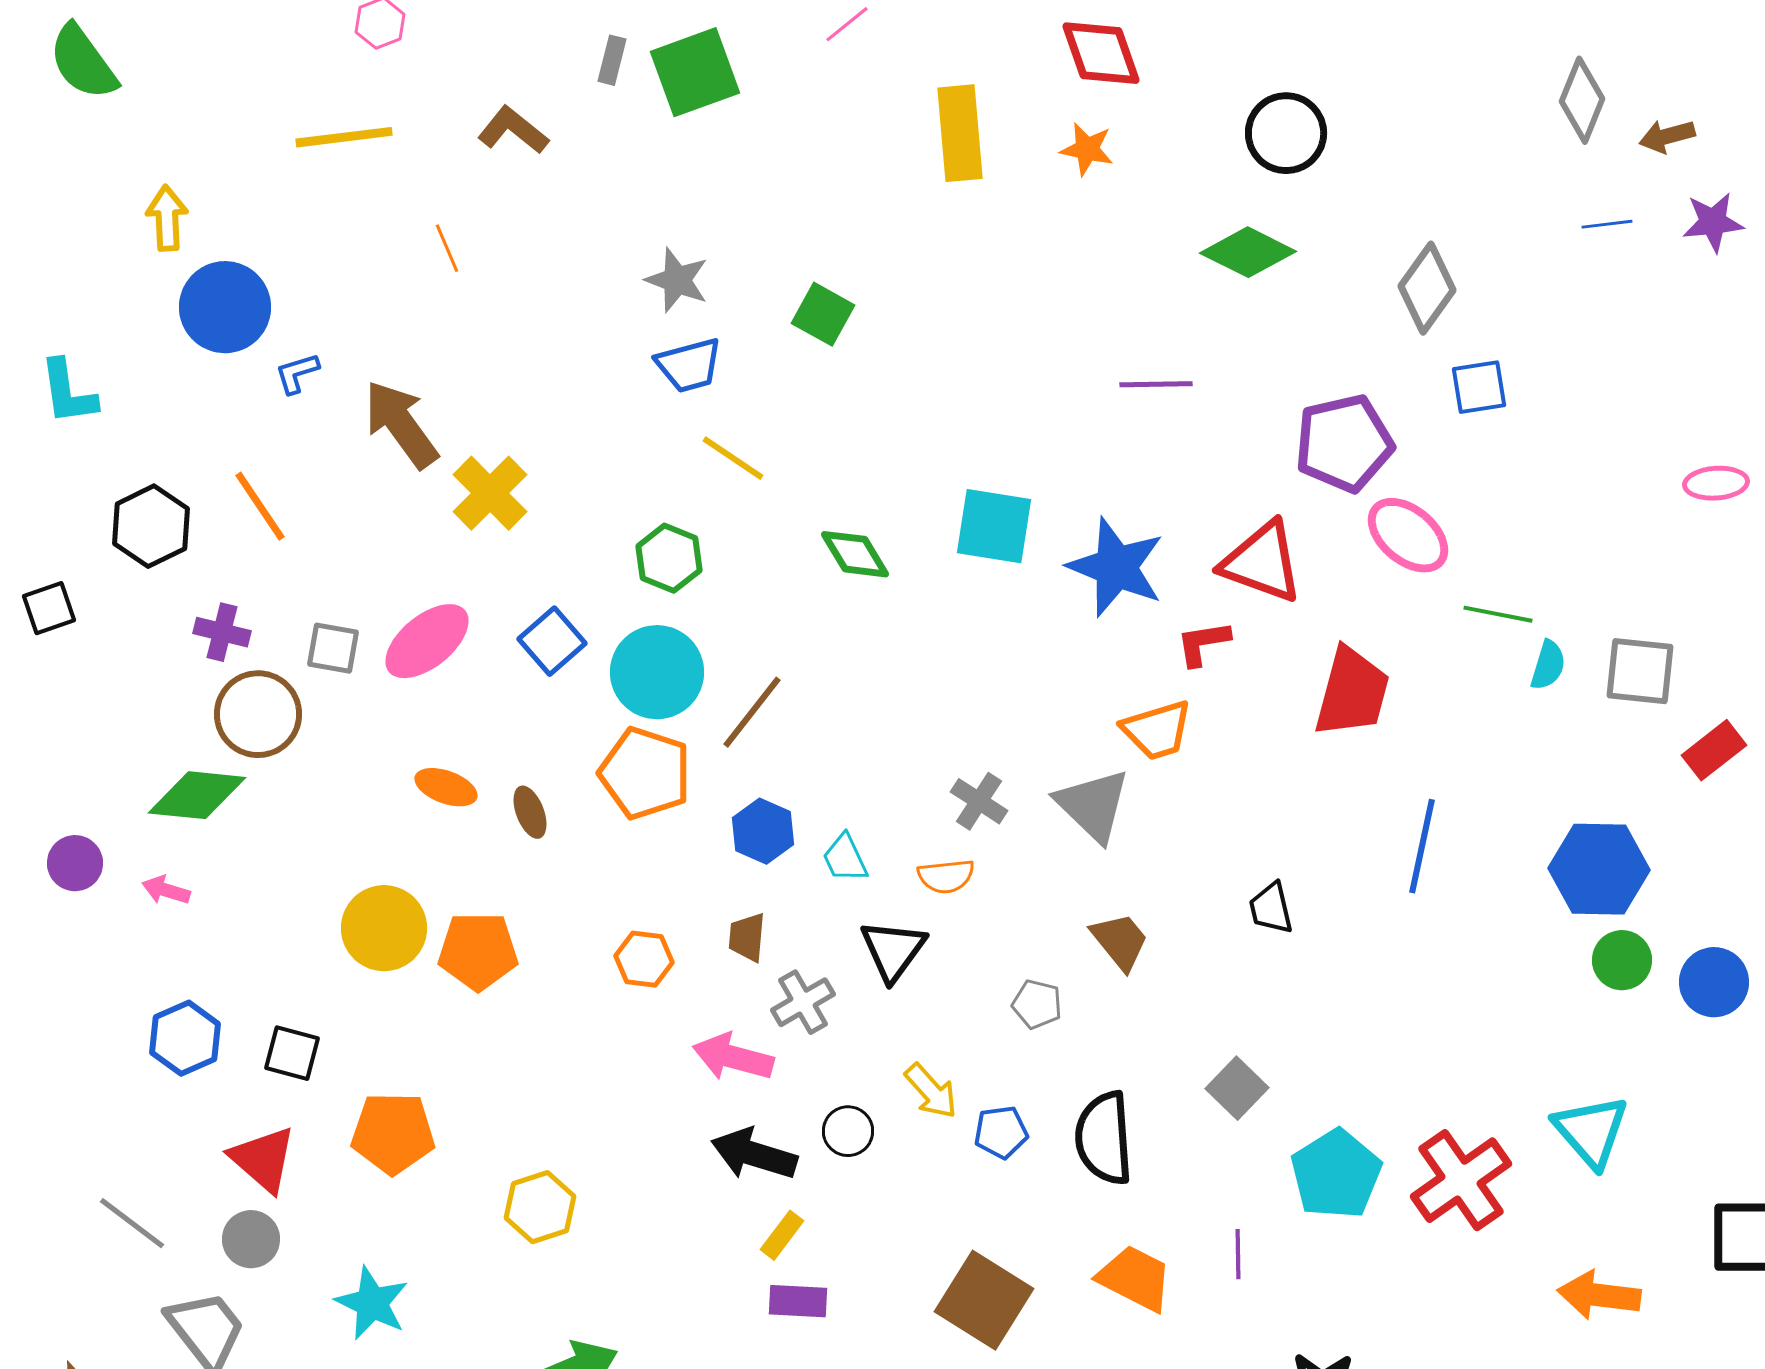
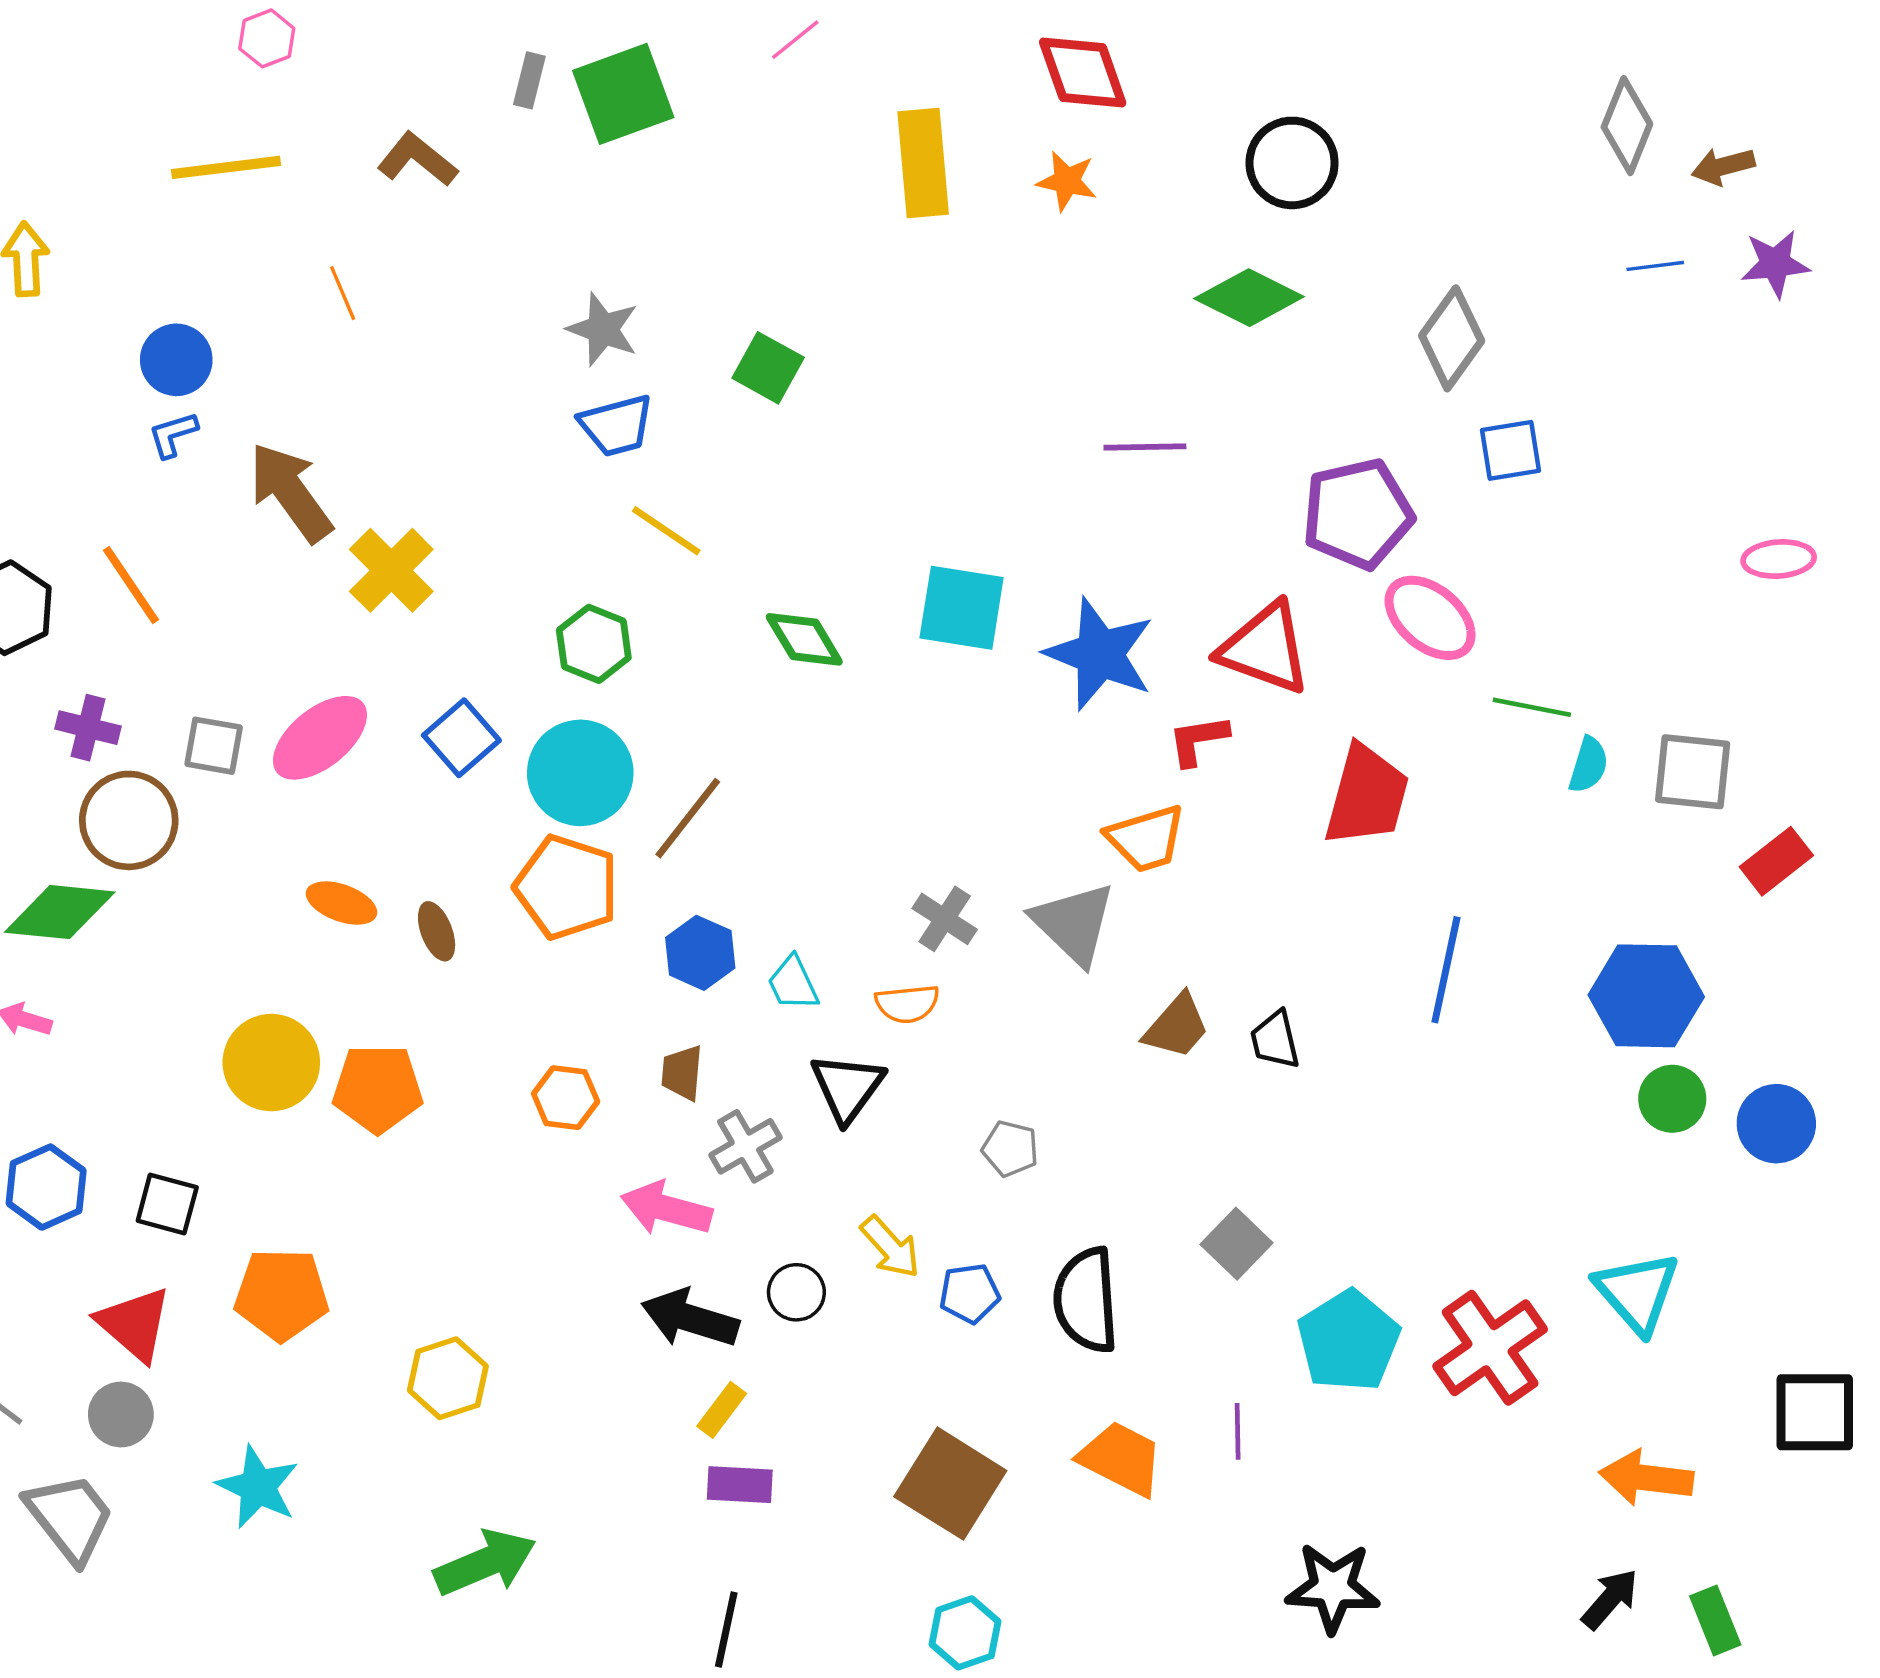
blue circle: (225, 307) -> (176, 360), moved, size x0.7
brown trapezoid: (1120, 941) -> (1177, 1026), moved, turned 80

